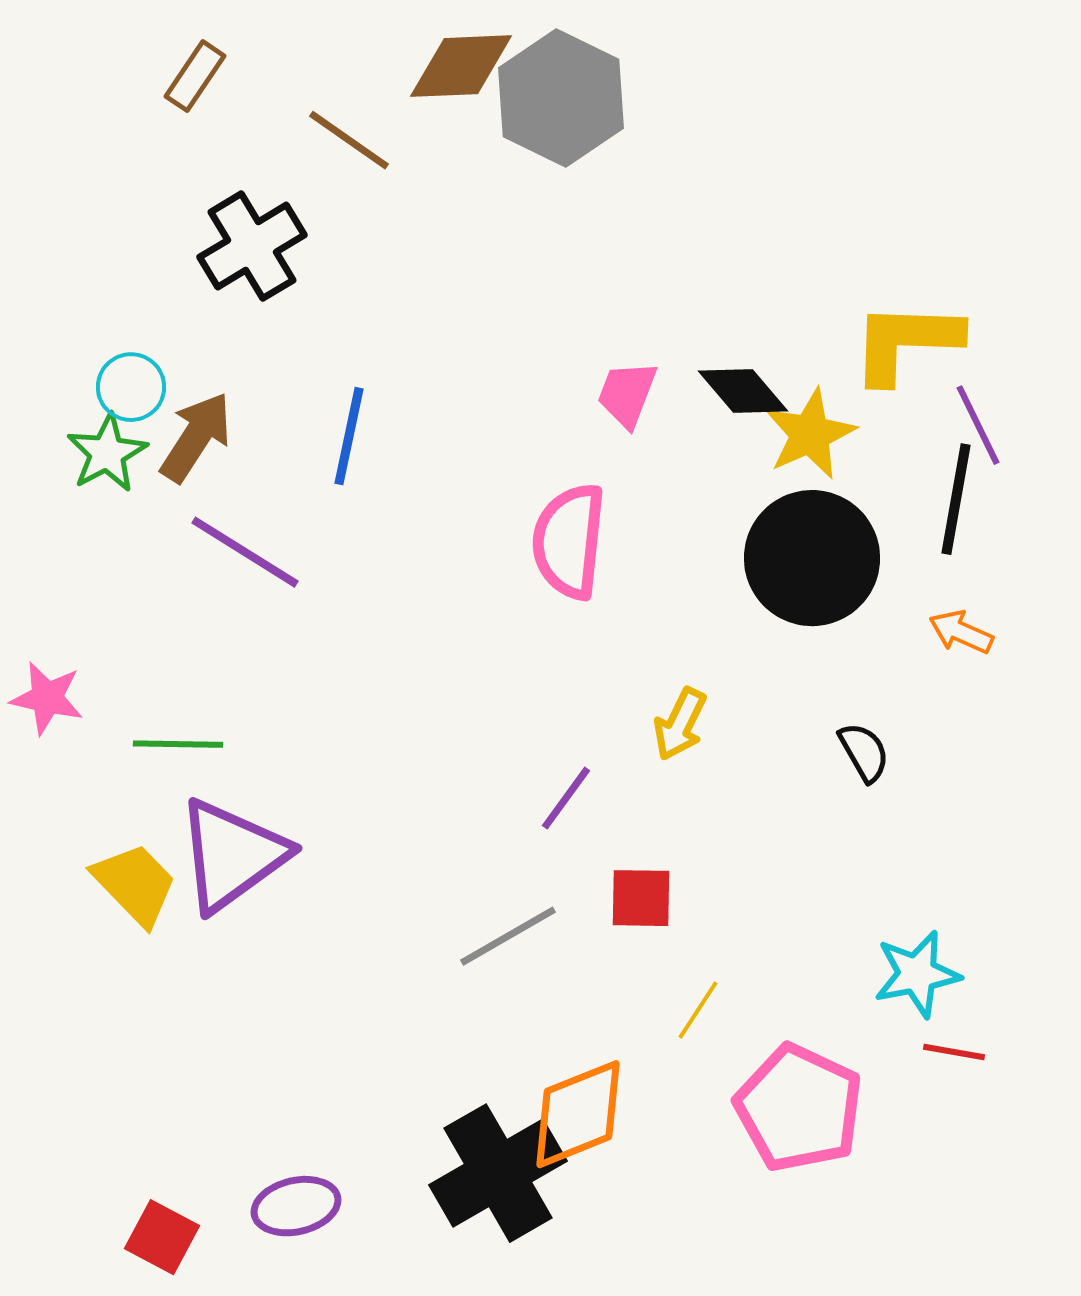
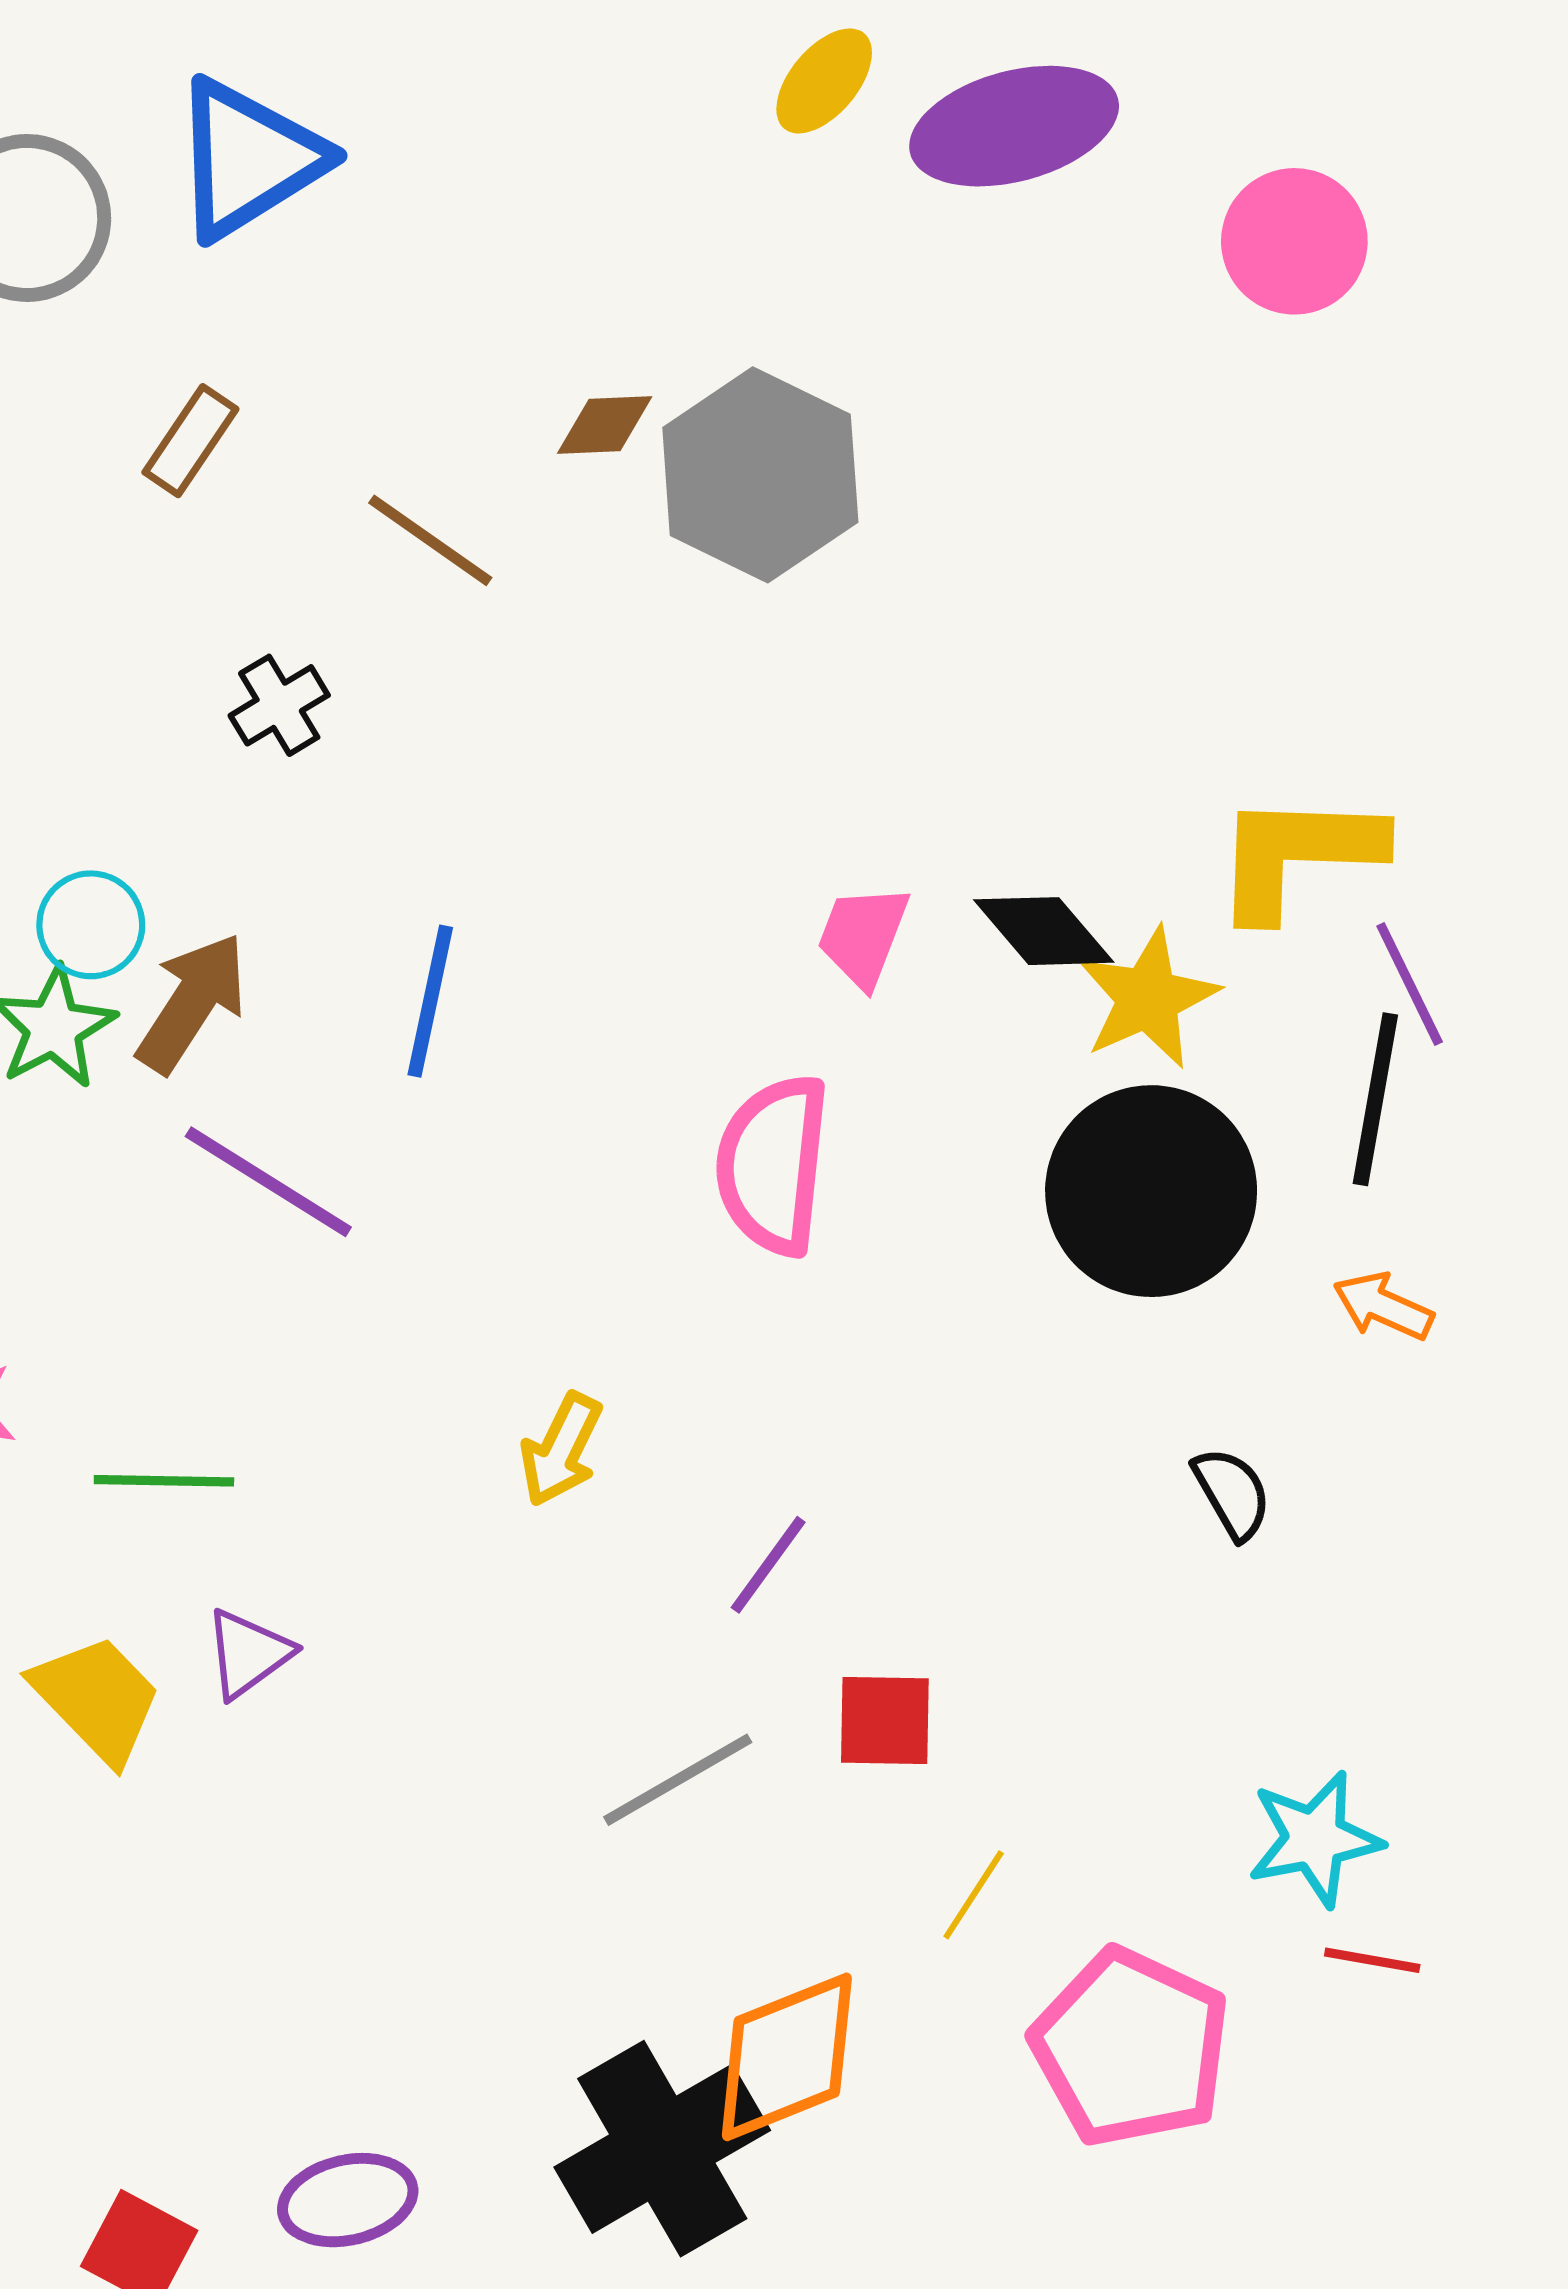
brown diamond: (461, 66) -> (605, 425), size x0.6
black cross: (252, 246) -> (279, 705), size x0.6
yellow arrow: (680, 724) -> (561, 1450), moved
purple triangle: (232, 855) -> (248, 1654), size x0.5

